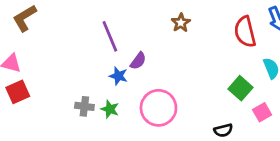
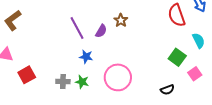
brown star: (181, 23) -> (121, 20), moved
purple semicircle: (138, 61) -> (101, 31), moved
red square: (18, 92) -> (27, 75), moved

